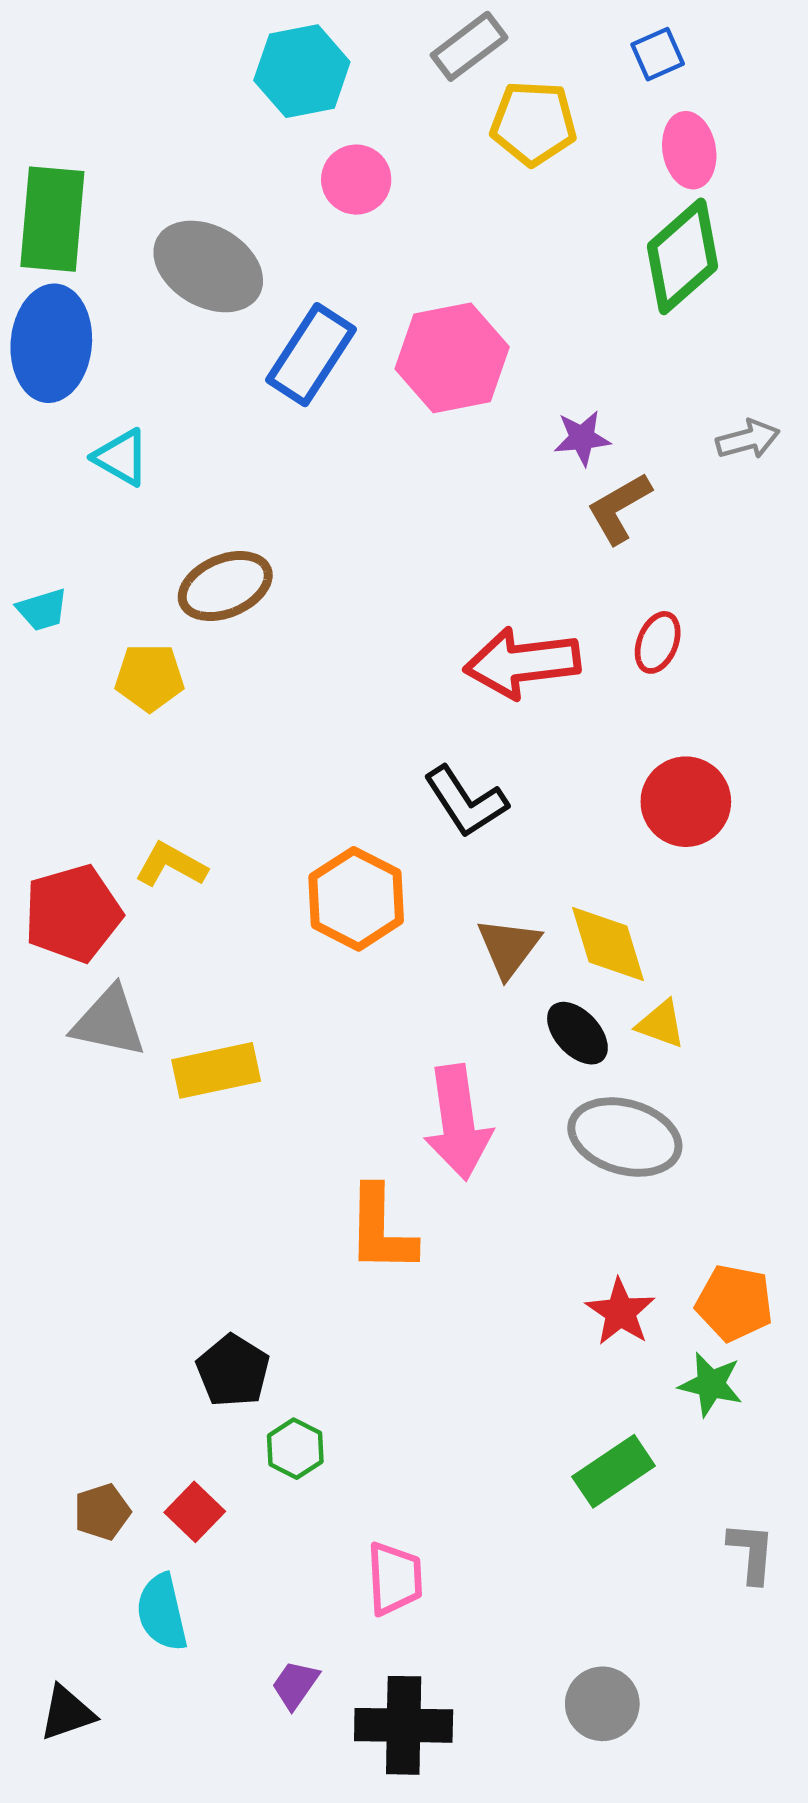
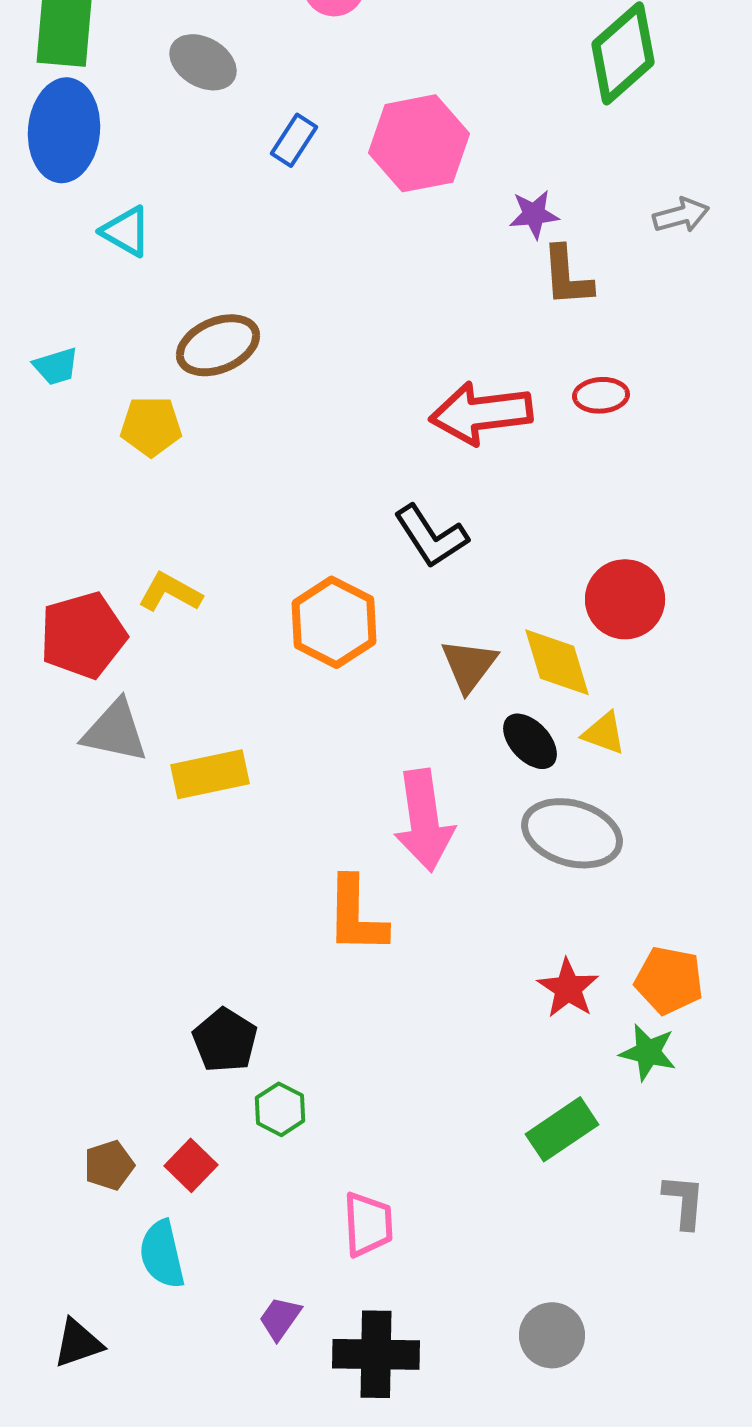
gray ellipse: (208, 266) -> (203, 62), size x0.7
blue rectangle: (311, 355) -> (294, 140), size x0.6
brown L-shape: (619, 508) -> (567, 276), turned -64
red ellipse: (658, 642) -> (601, 395), turned 64
red circle: (686, 802) -> (625, 599), moved

